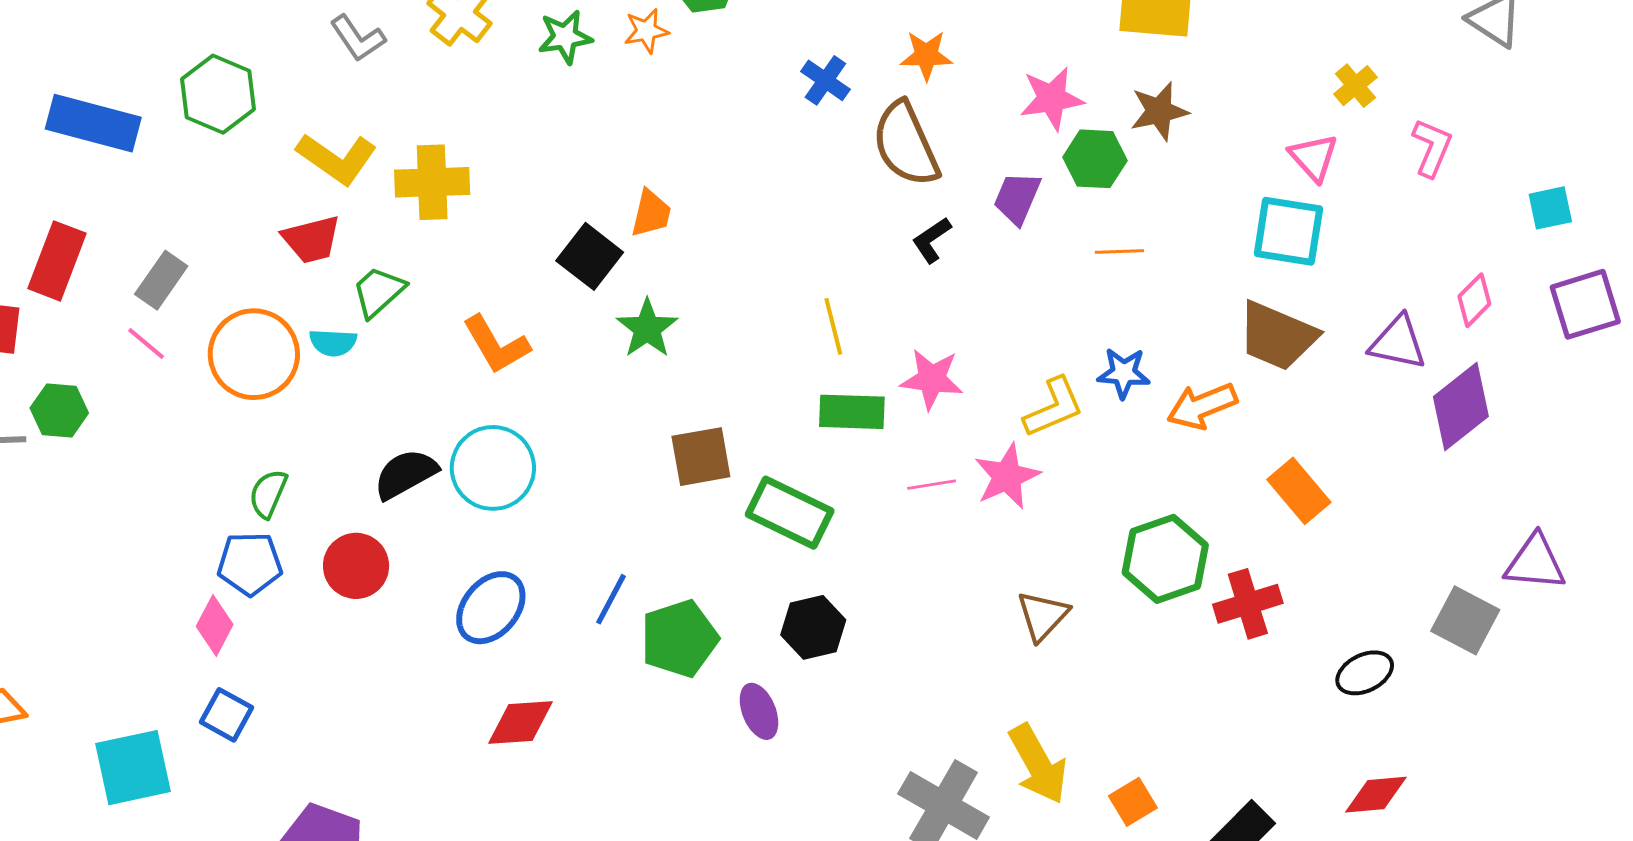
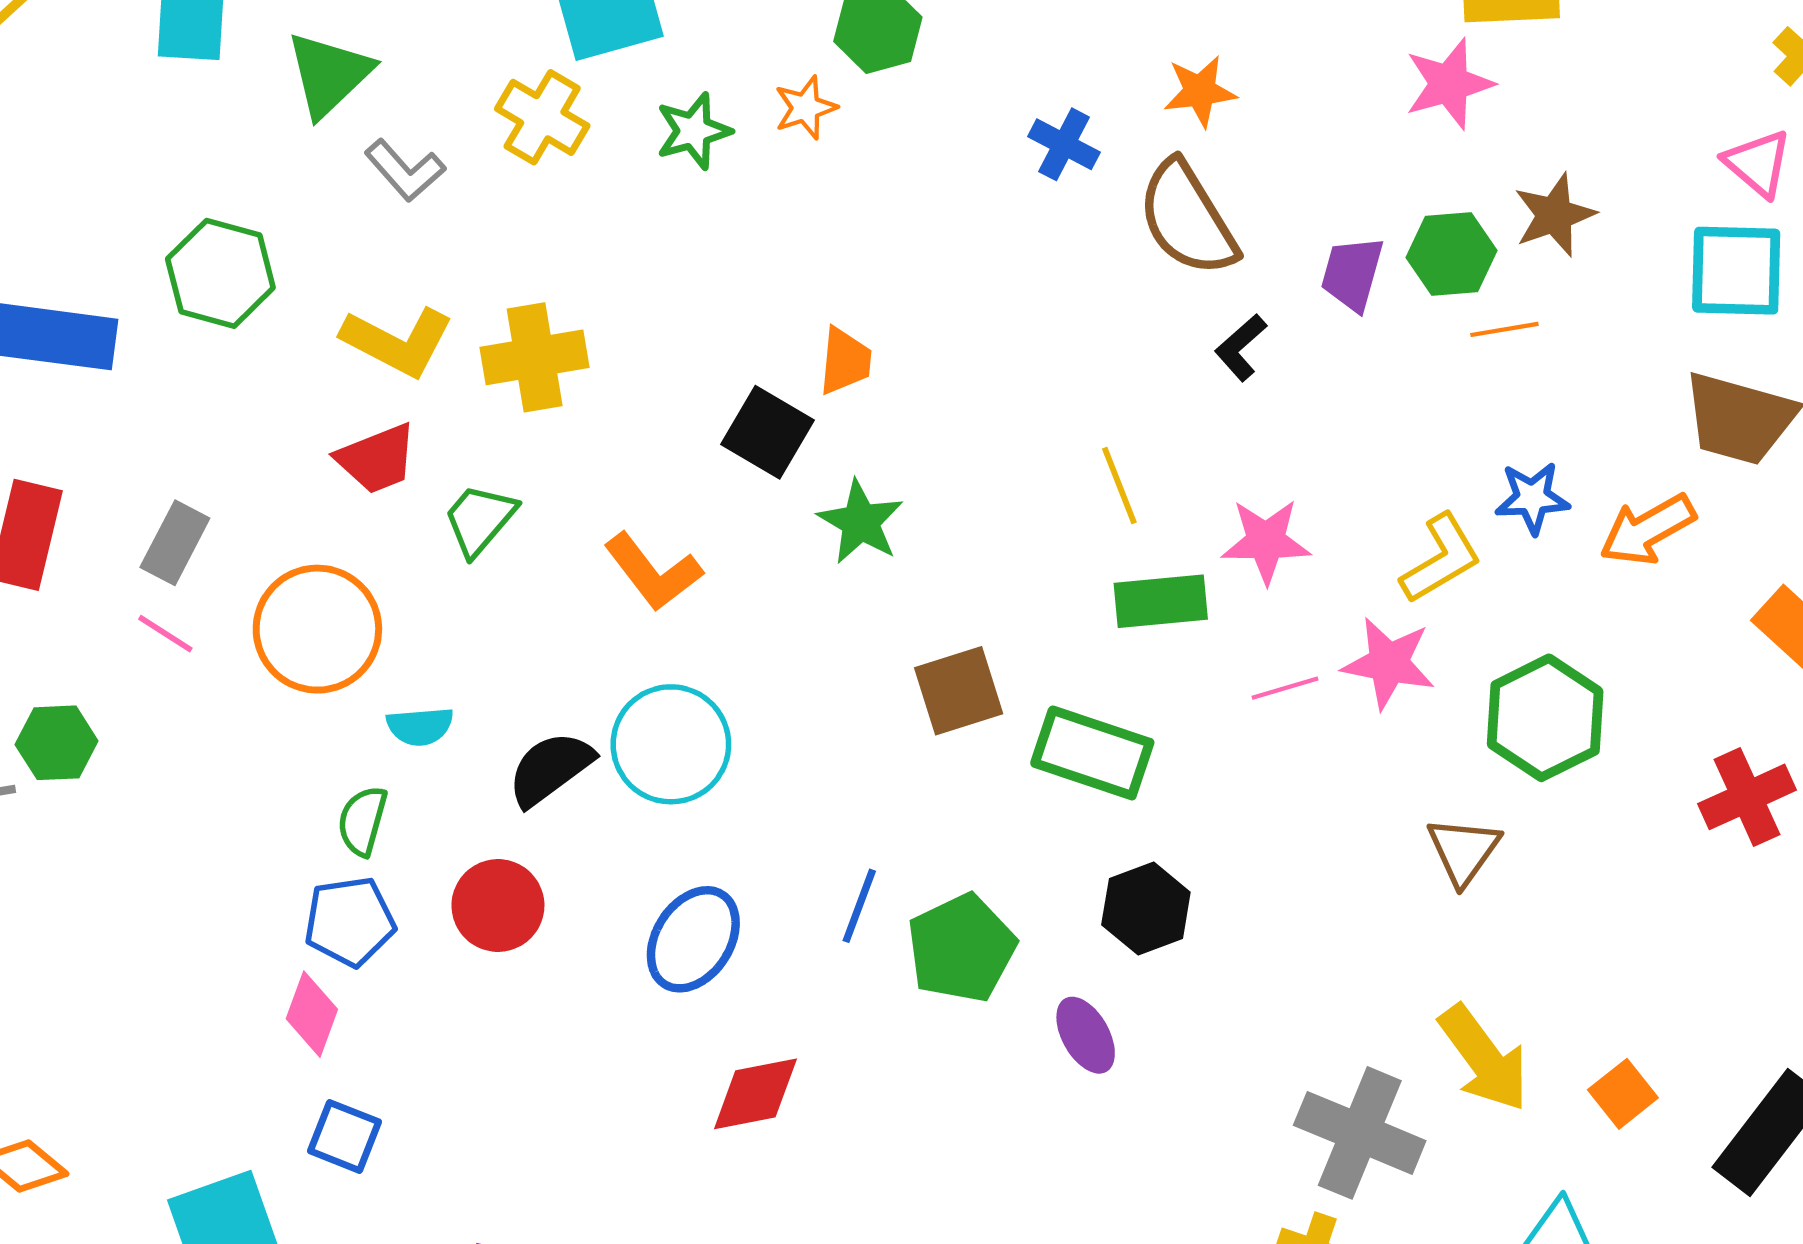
pink star: (1052, 99) -> (1449, 84), moved
brown star: (1159, 111) -> (1554, 215), moved
green hexagon: (1095, 159) -> (1452, 254), moved
cyan semicircle: (333, 343) -> (420, 726), moved
pink star: (1007, 476) -> (1389, 663), turned -30
green hexagon: (1165, 559) -> (1545, 718), moved

